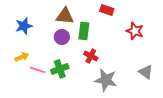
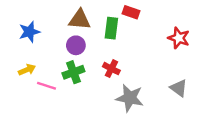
green rectangle: (84, 31) -> (111, 28), moved
red star: (135, 31) -> (179, 38), moved
green cross: (60, 69) -> (73, 72), moved

